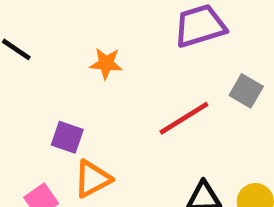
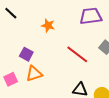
red line: (184, 118) -> (77, 54), turned 60

